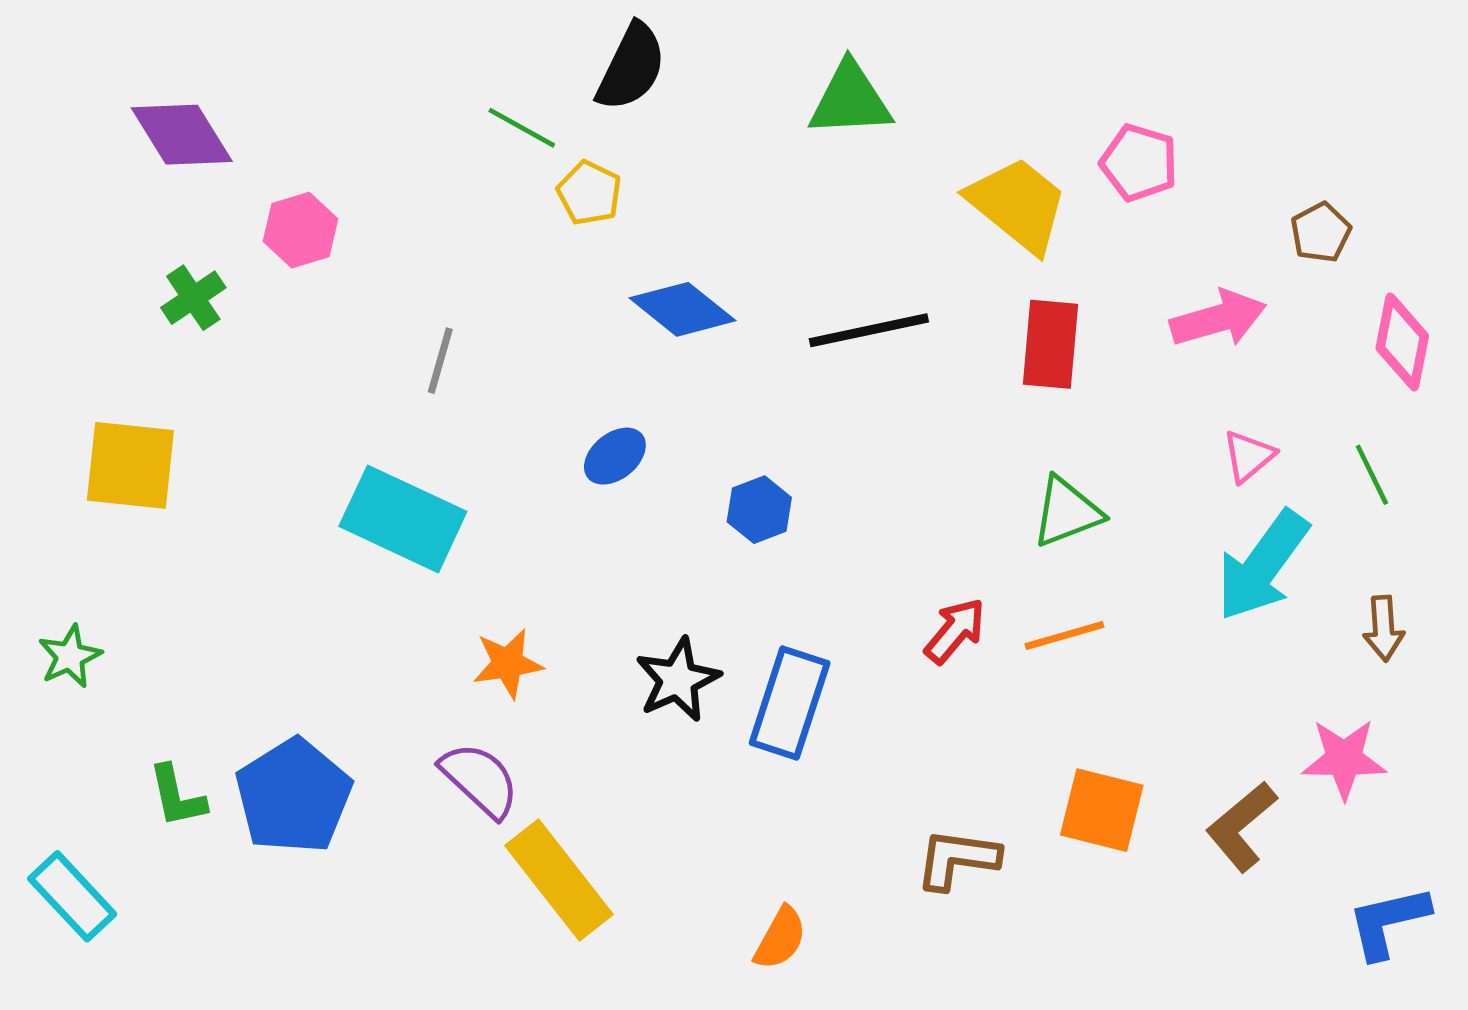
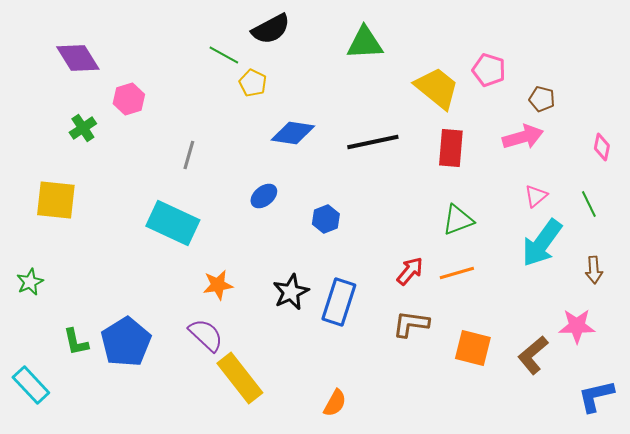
black semicircle: (631, 67) -> (271, 29), turned 36
brown pentagon: (1321, 232) -> (542, 99), moved, turned -30
blue diamond: (682, 309) -> (293, 133), turned -30
pink diamond: (1402, 342) -> (602, 147), size x0.7
brown L-shape: (957, 859) -> (411, 324), moved

